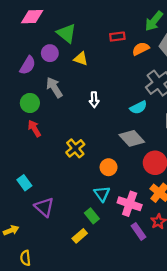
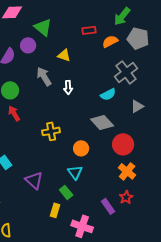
yellow triangle: (81, 59) -> (64, 55), moved
gray arrow: (54, 87) -> (44, 76), moved
yellow cross: (75, 148) -> (51, 131), turned 30
pink cross: (130, 204) -> (82, 226), moved
purple triangle: (44, 207) -> (34, 180), moved
yellow rectangle: (80, 236) -> (55, 210), turned -32

